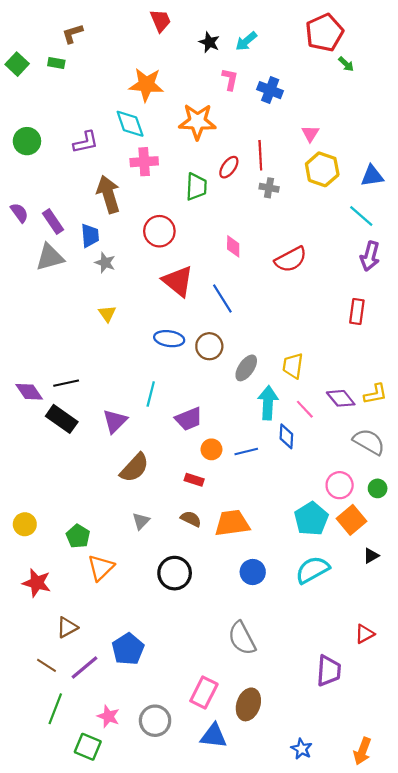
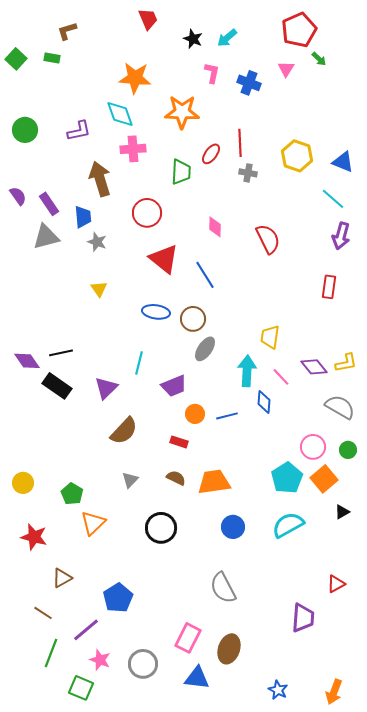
pink triangle: (310, 134) -> (286, 69), moved
blue triangle: (372, 176) -> (343, 162), turned 30
red semicircle: (291, 259) -> (268, 239), turned -88
gray ellipse: (246, 368) -> (205, 349), moved
purple line: (84, 668) -> (86, 630), moved

